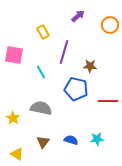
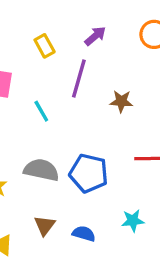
purple arrow: (78, 16) -> (95, 36), moved
blue pentagon: (76, 89) -> (89, 173), moved
blue semicircle: (71, 140) -> (84, 234), moved

